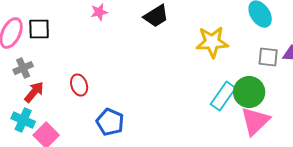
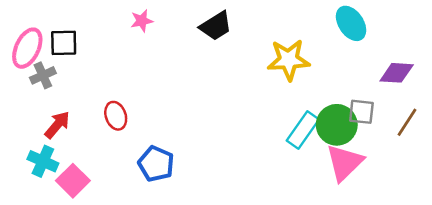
gray square: (268, 57) -> (361, 112), moved
gray cross: (23, 68) -> (43, 75), moved

